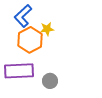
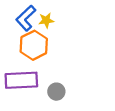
yellow star: (47, 29) -> (46, 20), moved

